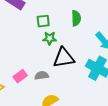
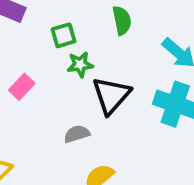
black triangle: (64, 58) -> (111, 95), turned -30
pink rectangle: (20, 76) -> (22, 87), moved

